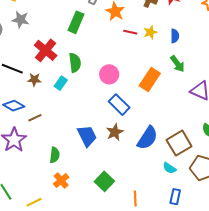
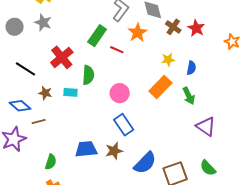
red line: (130, 32) -> (117, 50), moved
brown star: (34, 80) -> (45, 93), moved
orange rectangle: (150, 80) -> (160, 87), moved
cyan rectangle: (61, 83) -> (70, 92), turned 48
blue trapezoid: (87, 136) -> (86, 149), turned -80

